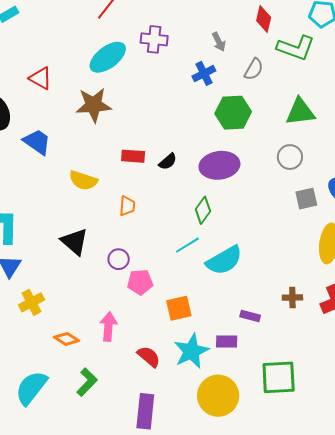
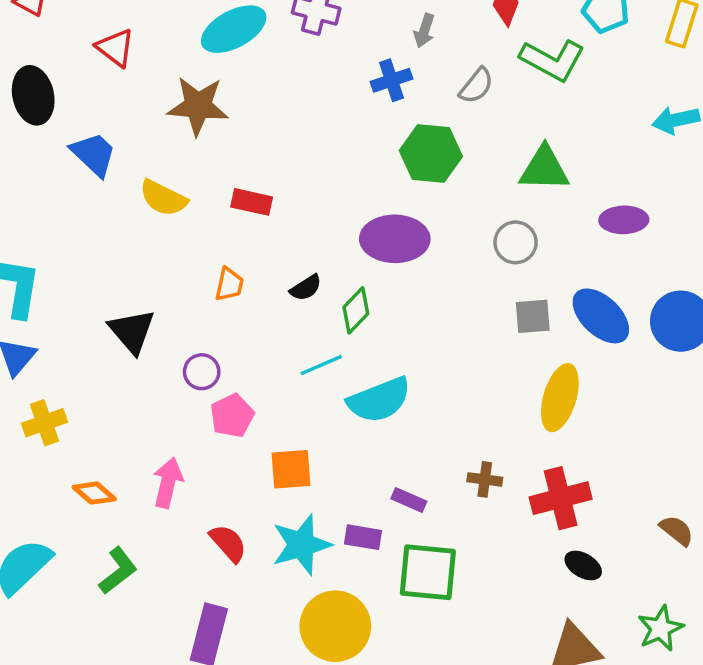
gray arrow: (219, 42) -> (424, 31), turned 36
black semicircle: (168, 162) -> (306, 288), moved
yellow semicircle: (83, 180) -> (163, 198), moved
pink pentagon: (140, 282) -> (232, 416), turned -30
green square: (279, 377) -> (428, 572), moved

